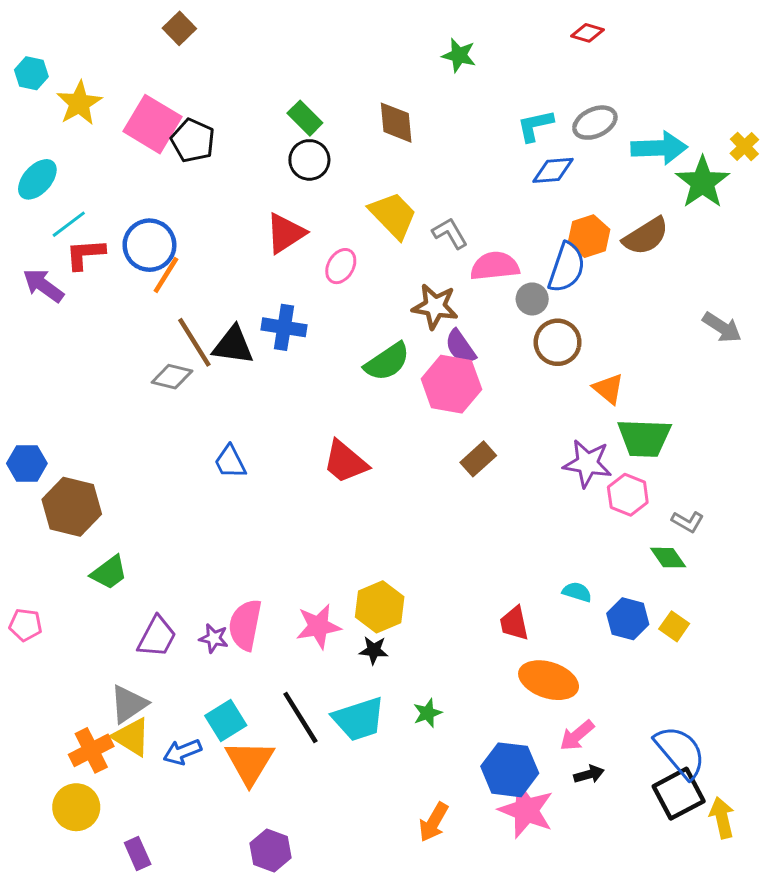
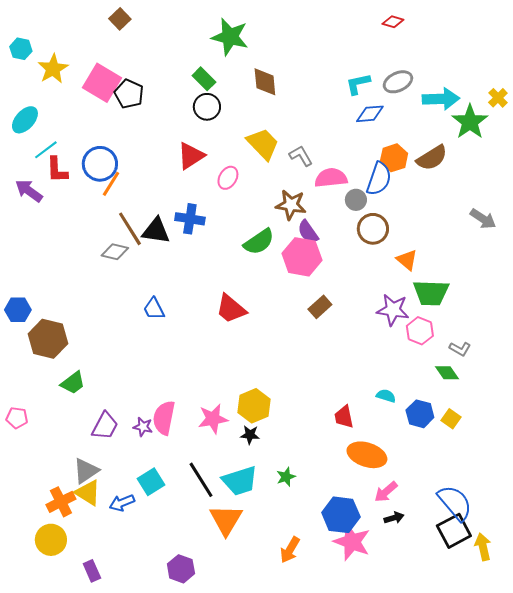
green star: (459, 55) -> (230, 37), moved, size x1.6
red L-shape: (85, 254) -> (57, 170), turned -88
orange triangle: (250, 762) -> (226, 520), moved

